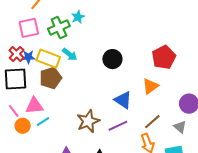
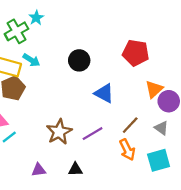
red pentagon: (164, 57) -> (136, 53), turned -30
orange triangle: (150, 86) -> (154, 89), moved
blue triangle: (123, 100) -> (104, 93), moved

